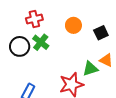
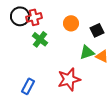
black circle: (20, 46) -> (20, 16), moved
green triangle: (90, 69) -> (87, 52), moved

